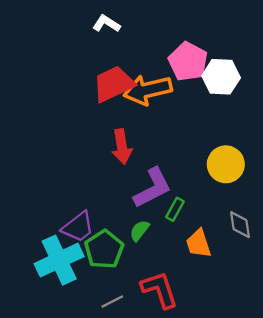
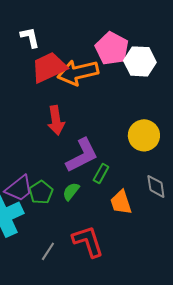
white L-shape: (106, 24) -> (30, 37), moved, turned 45
green pentagon: (104, 249) -> (41, 192), moved, size x0.7
gray line: (112, 301) -> (48, 251), turned -30

